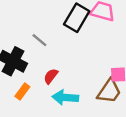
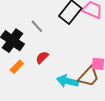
cyan arrow: (65, 97) -> (67, 81), moved

